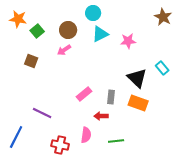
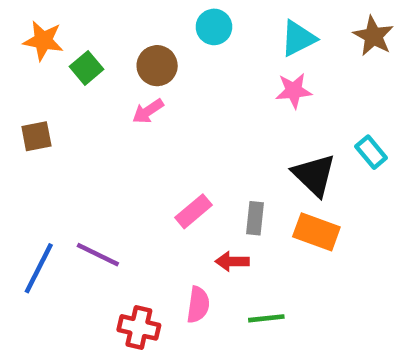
cyan triangle: (100, 34) -> (298, 38), moved
brown square: (31, 61) -> (36, 136), moved, turned -32
blue line: (16, 137) -> (39, 268), moved

